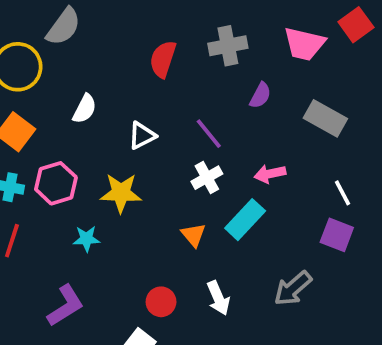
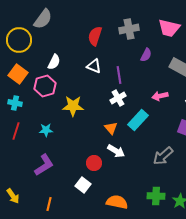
purple line: (209, 134) -> (119, 75), turned 30
white triangle: (142, 136) -> (94, 66), moved, turned 49
pink arrow: (270, 174) -> (160, 96), moved
pink hexagon: (56, 183) -> (45, 86), moved
cyan star: (86, 239) -> (46, 130), moved
white arrow: (218, 298) -> (116, 151), moved, turned -36

